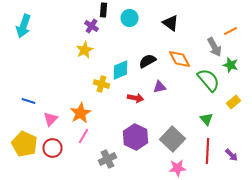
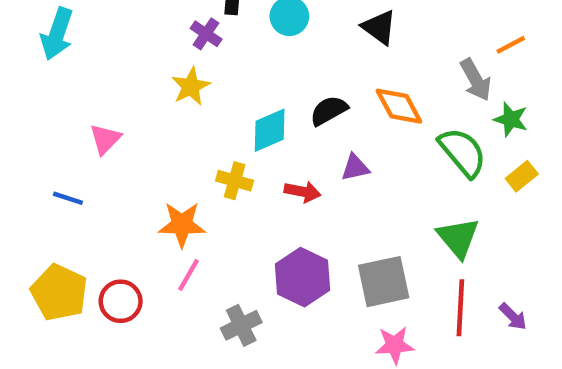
yellow cross: (102, 84) -> (235, 181), moved
yellow rectangle: (234, 102) -> (522, 176), moved
orange star: (80, 113) -> (182, 225), turned 30
pink triangle: (50, 119) -> (105, 139), moved
green triangle: (206, 119) -> (458, 238), size x1.5
gray square: (172, 139) -> (384, 282), turned 35

